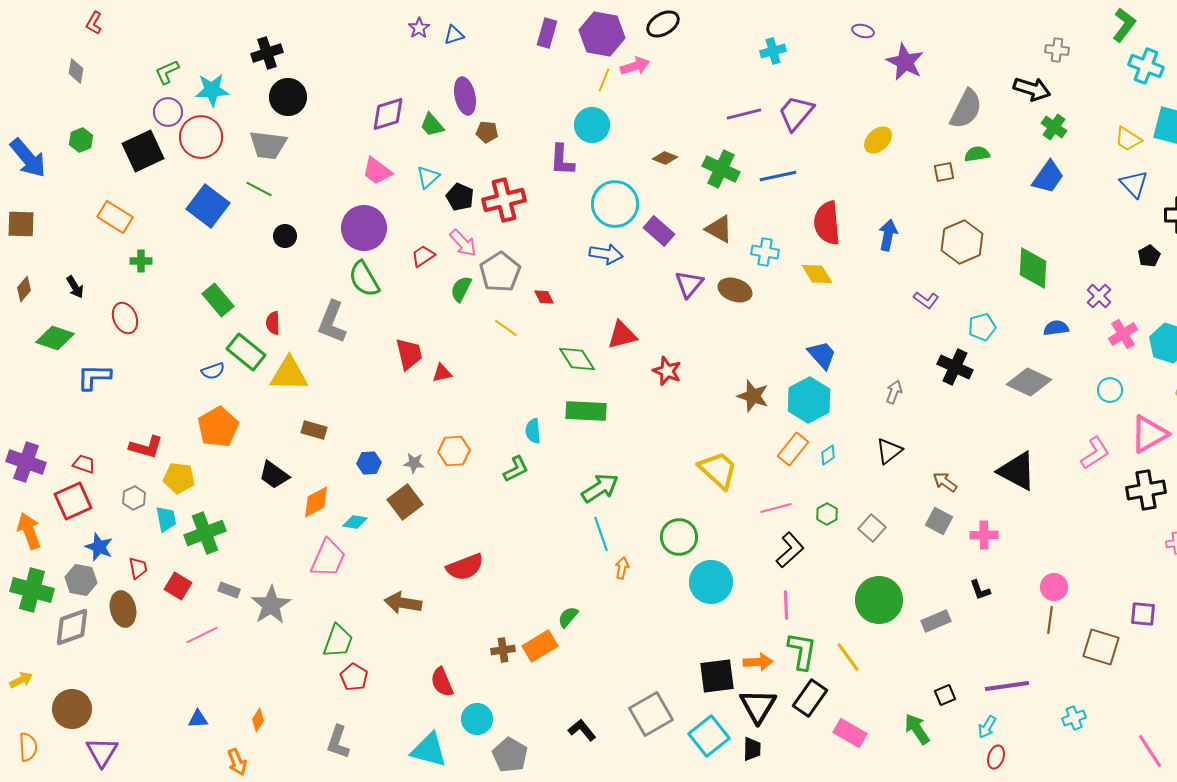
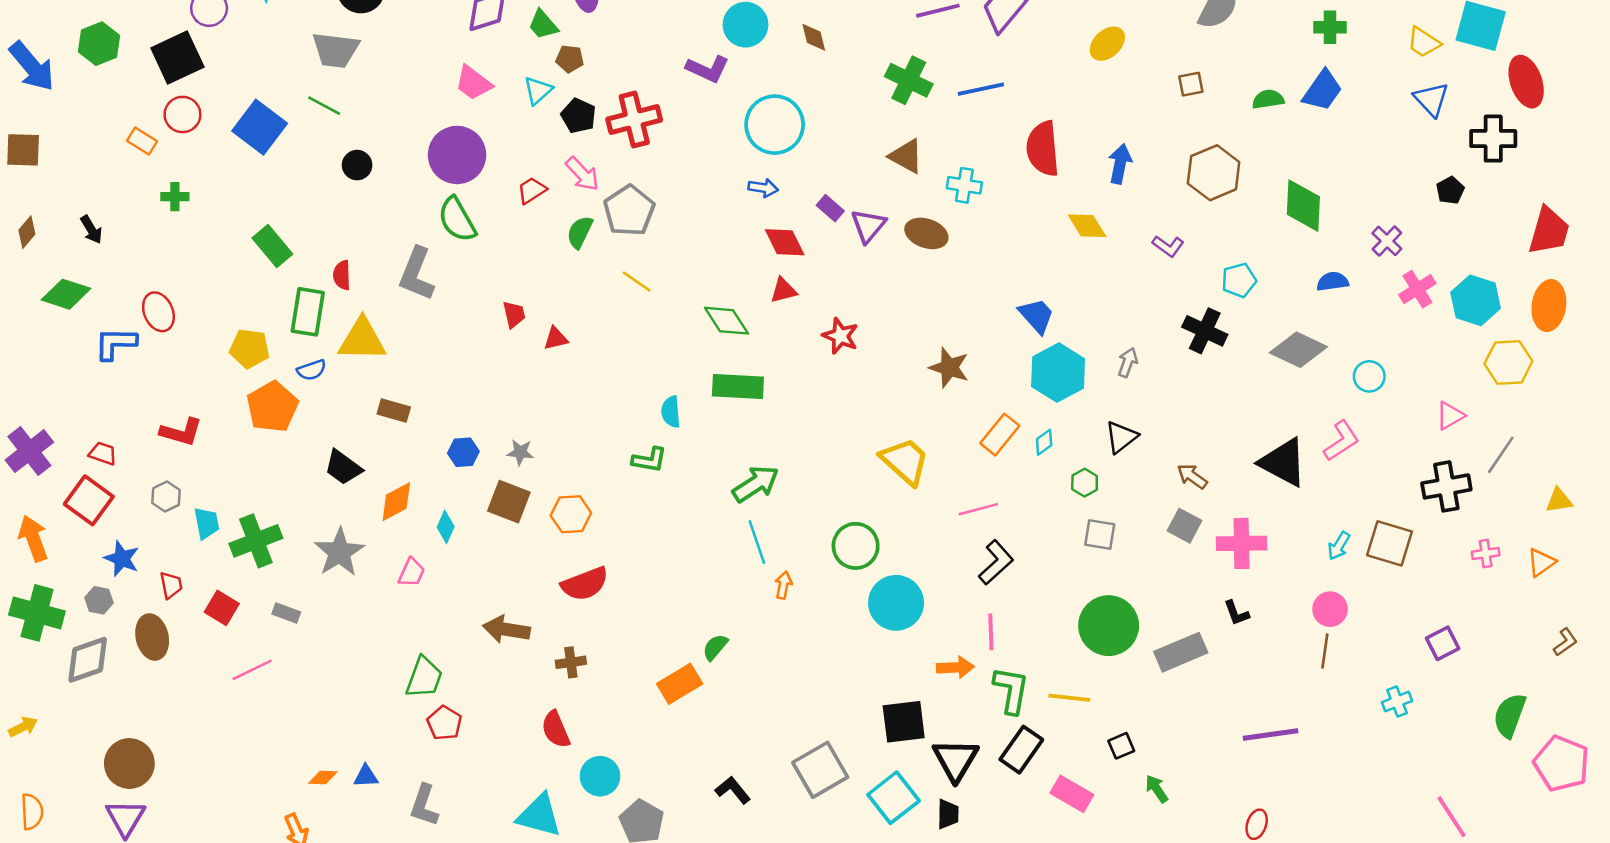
green cross: (1054, 127) -> (1330, 27), turned -35
brown pentagon: (487, 132) -> (570, 59), moved
red circle: (201, 137) -> (182, 114), moved, size x0.7
green hexagon: (81, 140) -> (99, 44), size x1.4
green semicircle: (977, 154) -> (1268, 99), moved
brown diamond: (665, 158) -> (814, 37), moved, turned 55
purple L-shape: (562, 160) -> (708, 69), turned -68
orange rectangle: (115, 217) -> (142, 141), size x0.7
purple rectangle: (659, 231) -> (830, 208), moved, size x0.7
blue arrow: (606, 254) -> (763, 188), size x0.7
yellow diamond: (817, 274) -> (1087, 226), moved
red diamond: (544, 297) -> (785, 242), moved, size x1.6
red ellipse: (125, 318) -> (158, 312), moved
red triangle: (622, 335) -> (783, 290), size x0.7
green rectangle: (246, 352) -> (308, 312), turned 60
red trapezoid: (409, 354) -> (514, 314), size x0.7
blue semicircle: (213, 371) -> (312, 370), moved
cyan circle: (1110, 390) -> (1369, 376), moved
cyan hexagon: (809, 400) -> (1058, 373), moved
pink triangle: (1149, 434) -> (1450, 416), size x0.6
orange hexagon: (454, 451) -> (571, 514), moved
pink L-shape: (1095, 453) -> (1341, 441), moved
purple cross: (26, 462) -> (29, 451), turned 33
green L-shape: (516, 469) -> (649, 460), turned 36
yellow pentagon: (179, 478) -> (250, 349), moved
red square: (73, 501) -> (89, 500), turned -30
brown square: (405, 502) -> (509, 502), turned -32
green hexagon: (827, 514) -> (1085, 483), moved
cyan diamond: (355, 522) -> (446, 527), turned -75
gray square: (872, 528) -> (1100, 535), turned -32
pink cross: (984, 535) -> (1241, 543), size x1.4
pink trapezoid: (328, 558) -> (411, 572), size x0.6
gray hexagon: (81, 580) -> (99, 600), size x0.7
gray star: (271, 605) -> (339, 552), moved
purple square: (1143, 614) -> (1443, 643), turned -32
gray rectangle: (936, 621) -> (1181, 652), size x1.4
brown square: (1101, 647) -> (1389, 543), moved
brown cross: (503, 650) -> (571, 662), moved
yellow line: (848, 657) -> (1069, 698), turned -48
orange arrow: (758, 662) -> (956, 667), moved
black square: (945, 695) -> (1121, 746), moved
brown circle: (72, 709) -> (129, 764), moved
cyan cross: (1074, 718) -> (1397, 702), moved
blue triangle: (198, 719) -> (366, 776), moved
orange diamond: (258, 720) -> (323, 777), turned 60
cyan arrow: (987, 727) -> (1339, 546), moved
green arrow: (917, 729) -> (1157, 789), size x0.7

